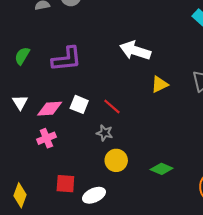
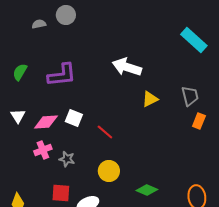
red line: (112, 107) -> (105, 132), moved
gray star: (105, 133) -> (67, 159), moved
green diamond: (162, 169) -> (147, 190), moved

